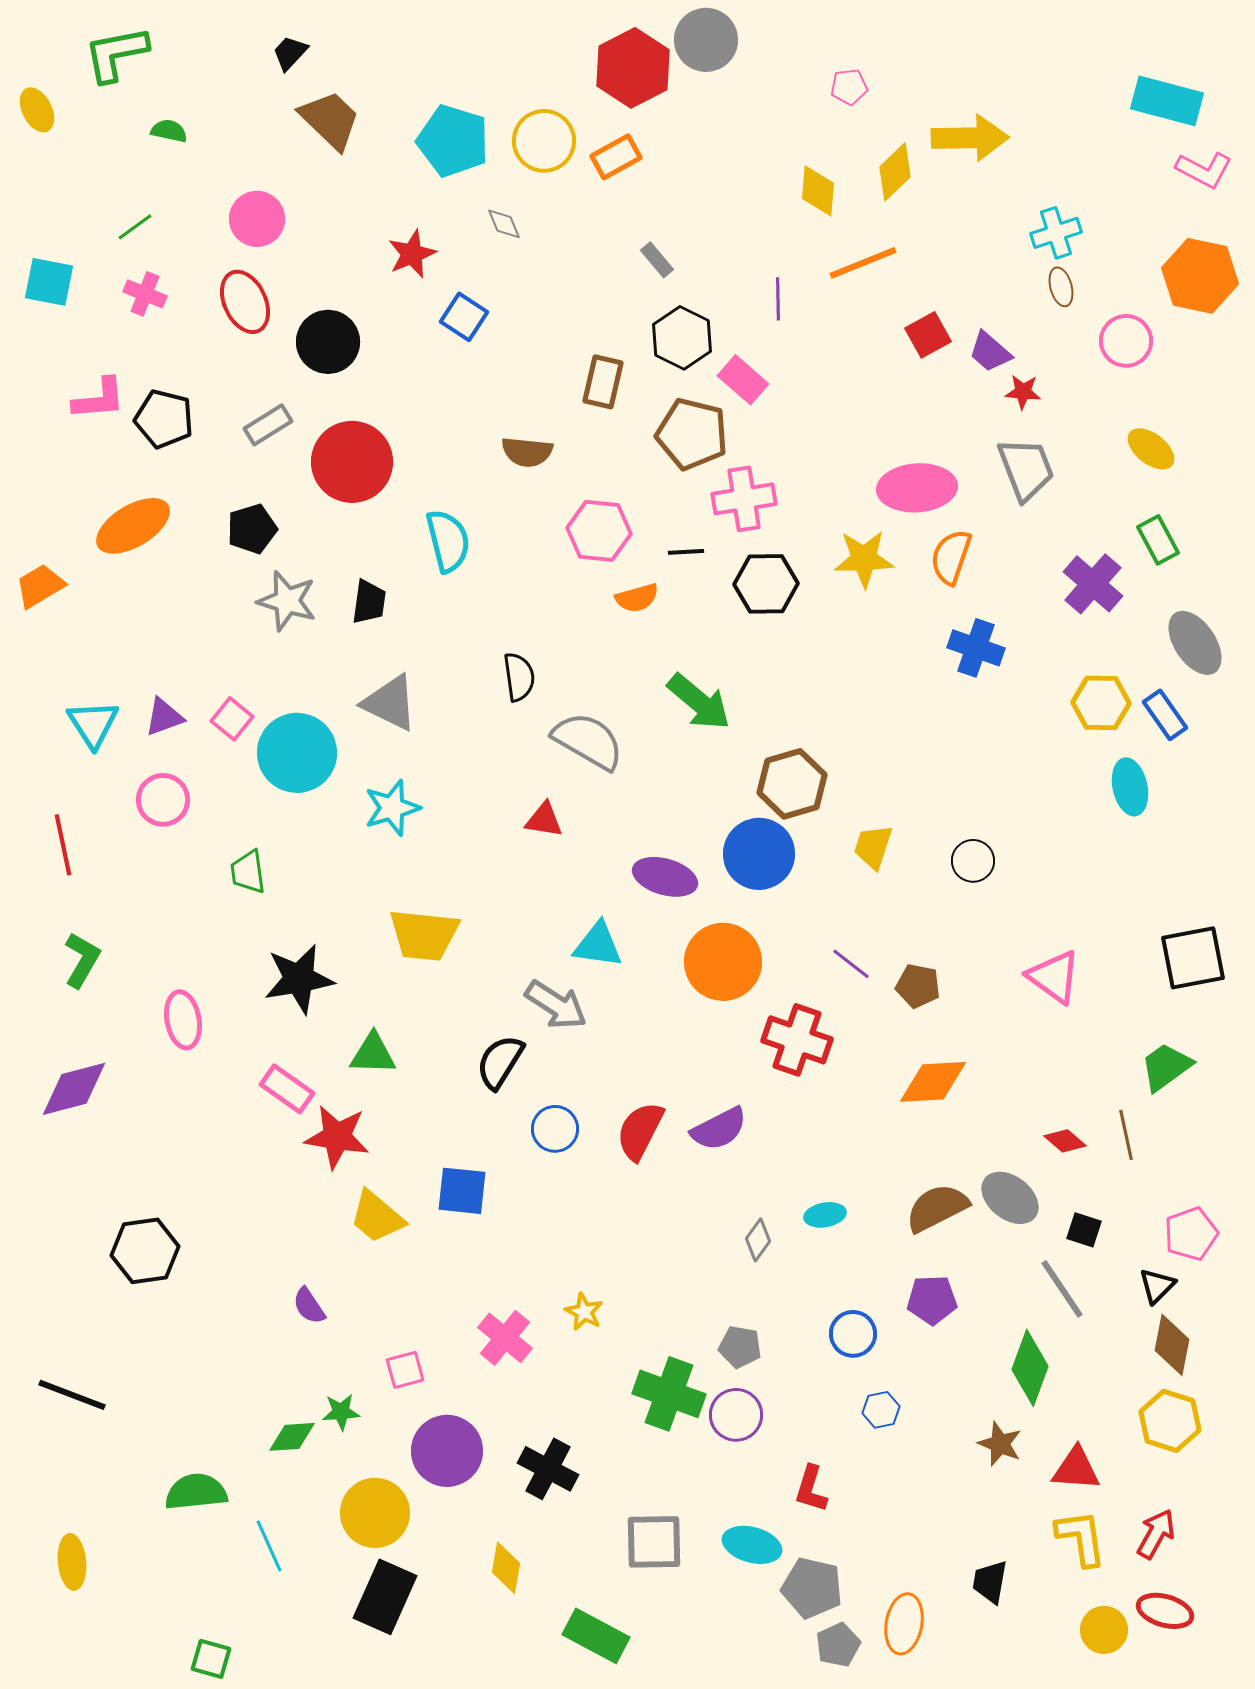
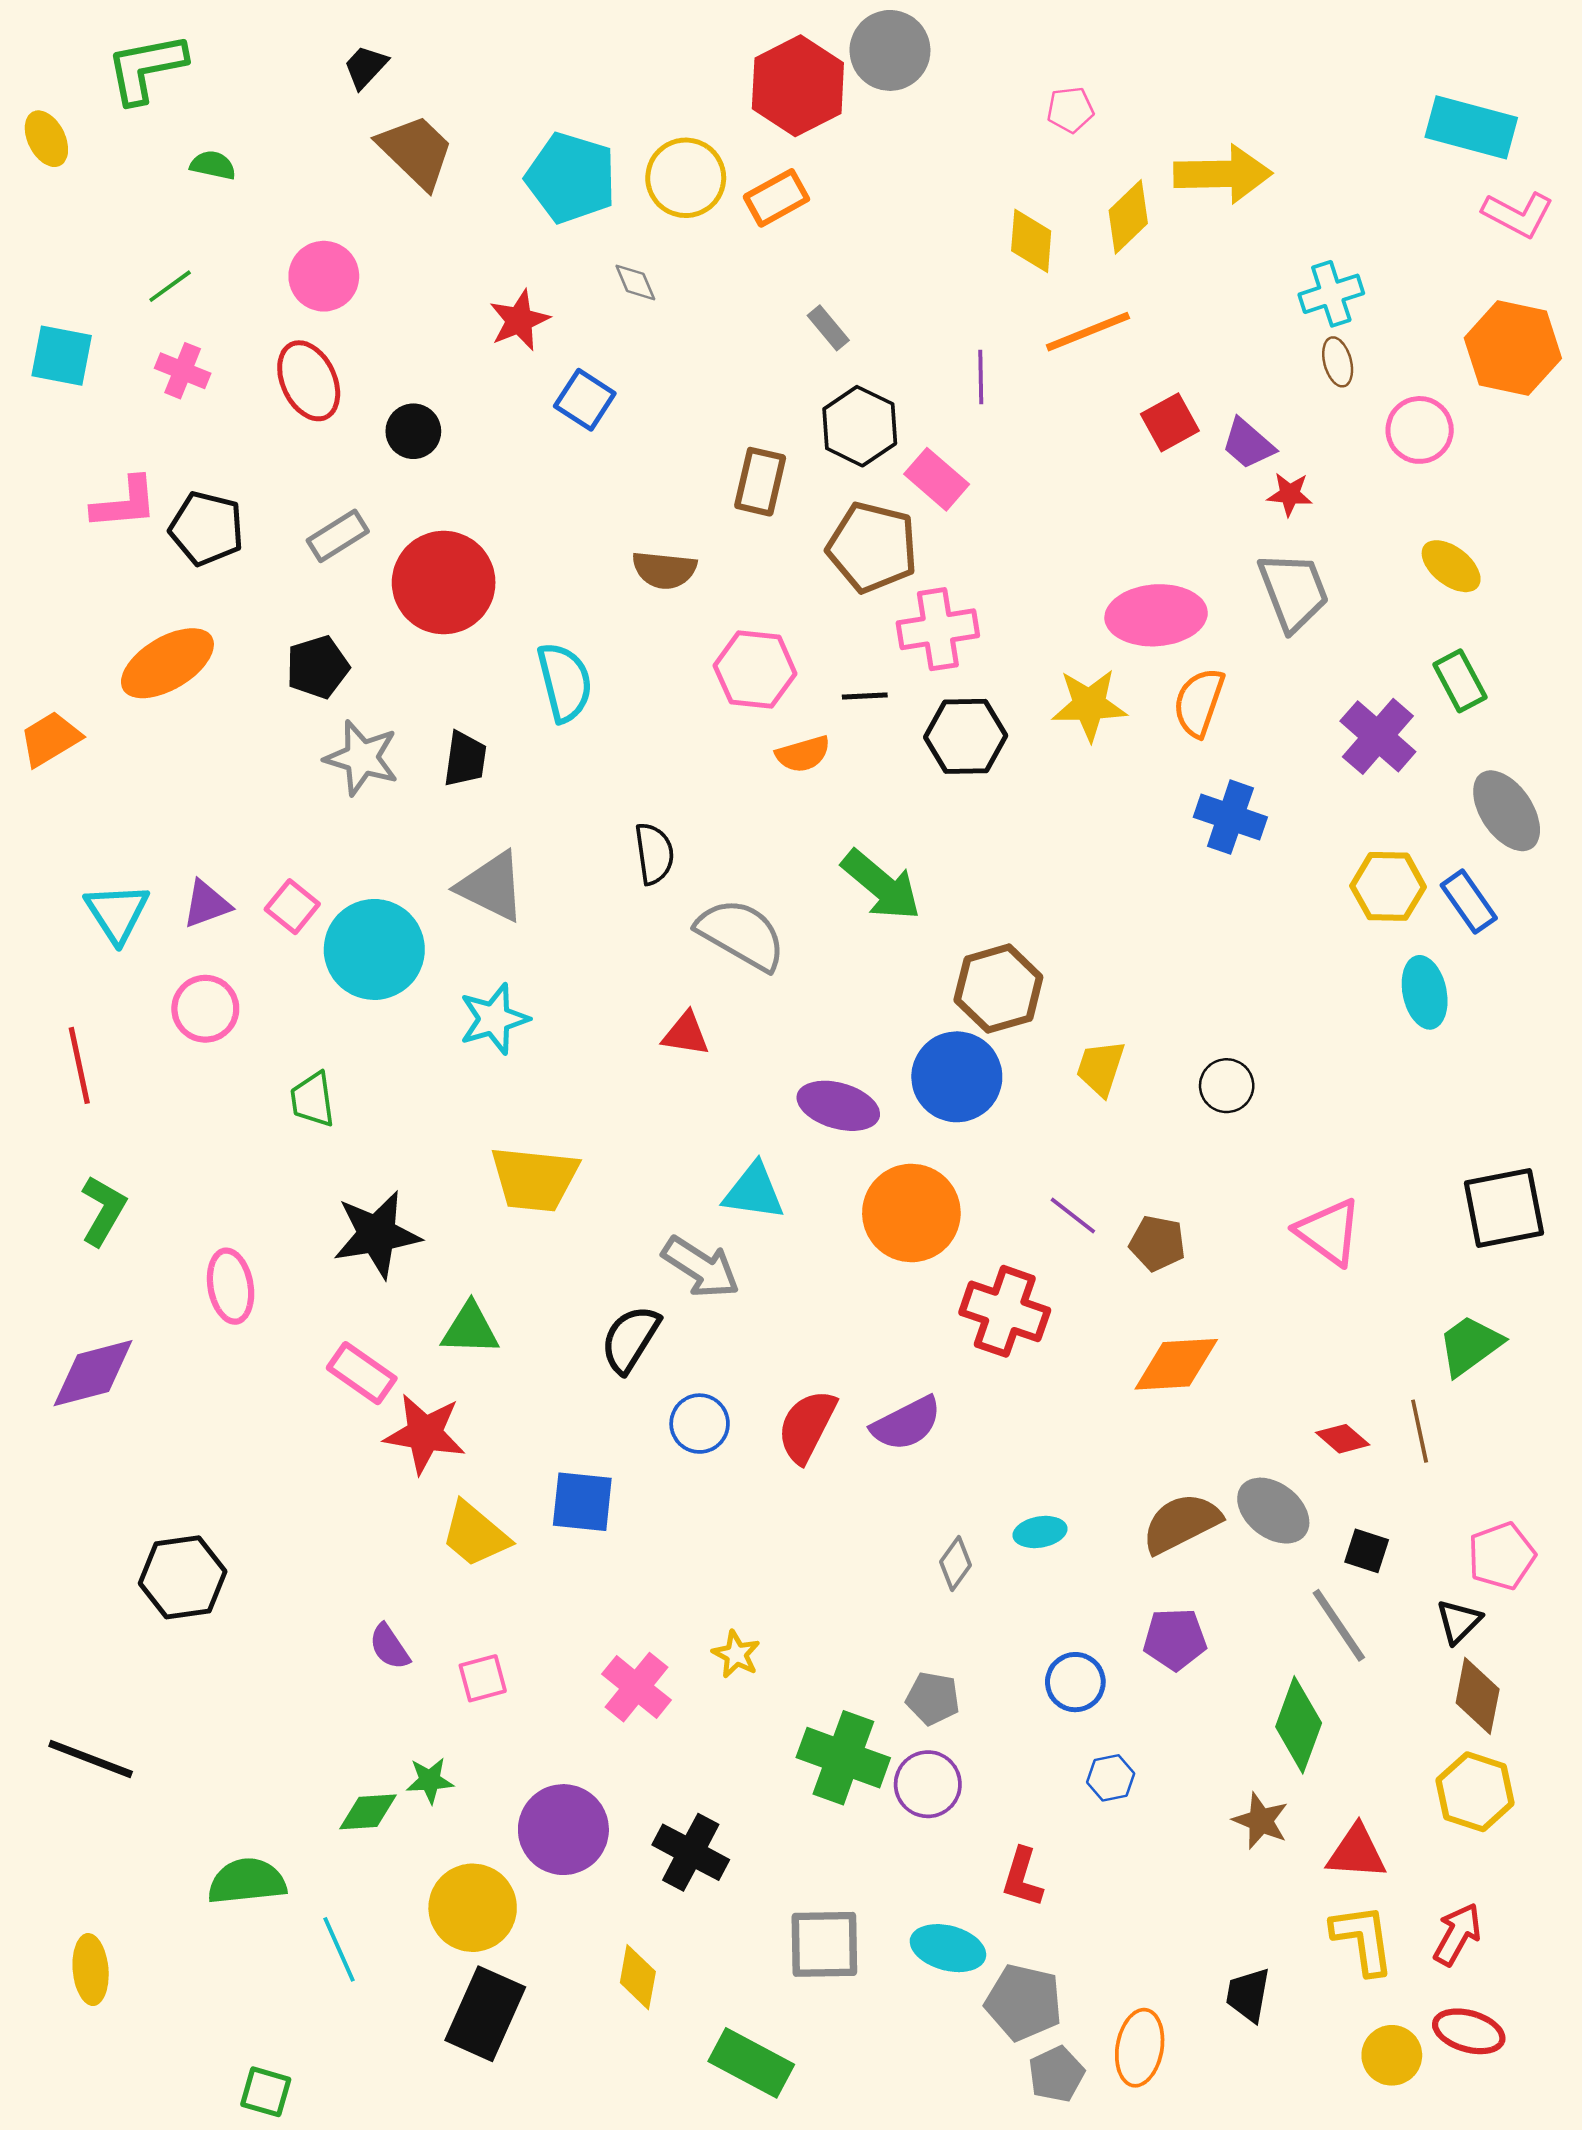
black circle: (328, 342) -> (413, 431), size x0.7
pink square: (405, 1370) -> (483, 1678), moved

